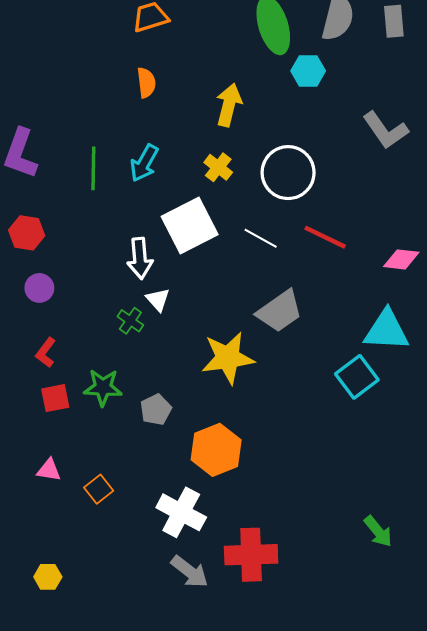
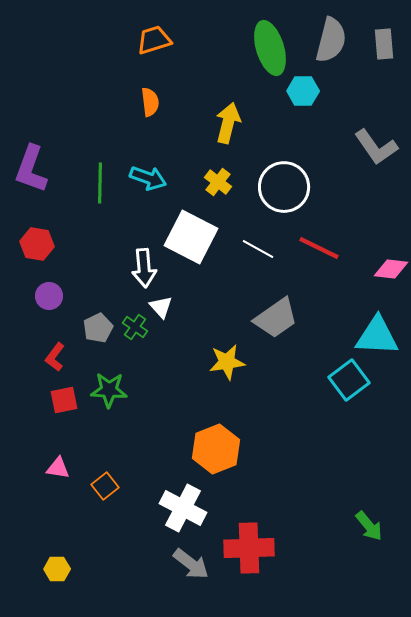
cyan arrow: (144, 163) -> (148, 178), turned -99
white square: (190, 226) -> (191, 237), turned -36
yellow star: (228, 358) -> (227, 362), size x0.7
gray pentagon: (156, 410) -> (98, 328), moved

